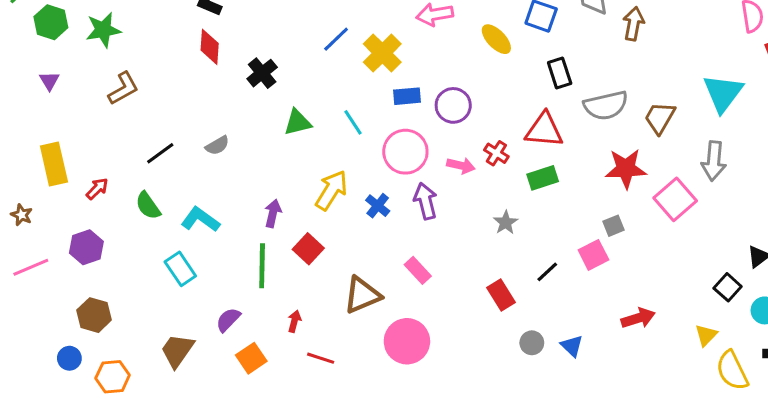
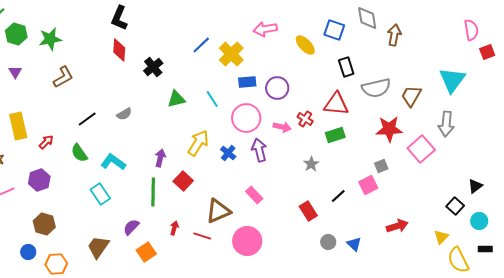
red line: (321, 358) -> (202, 236), moved

